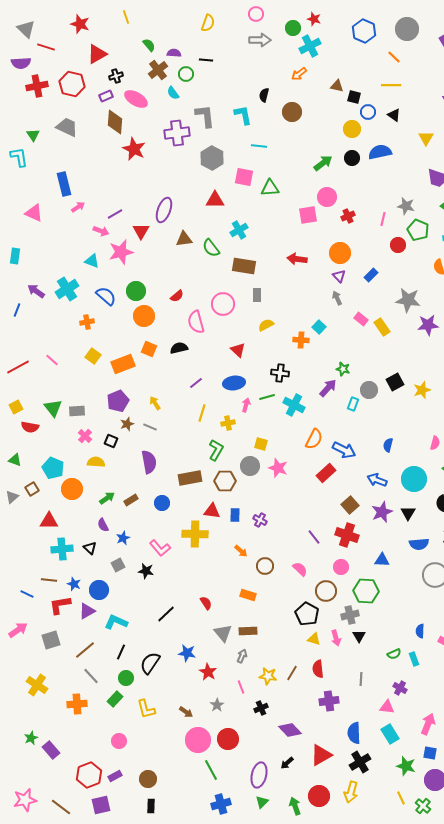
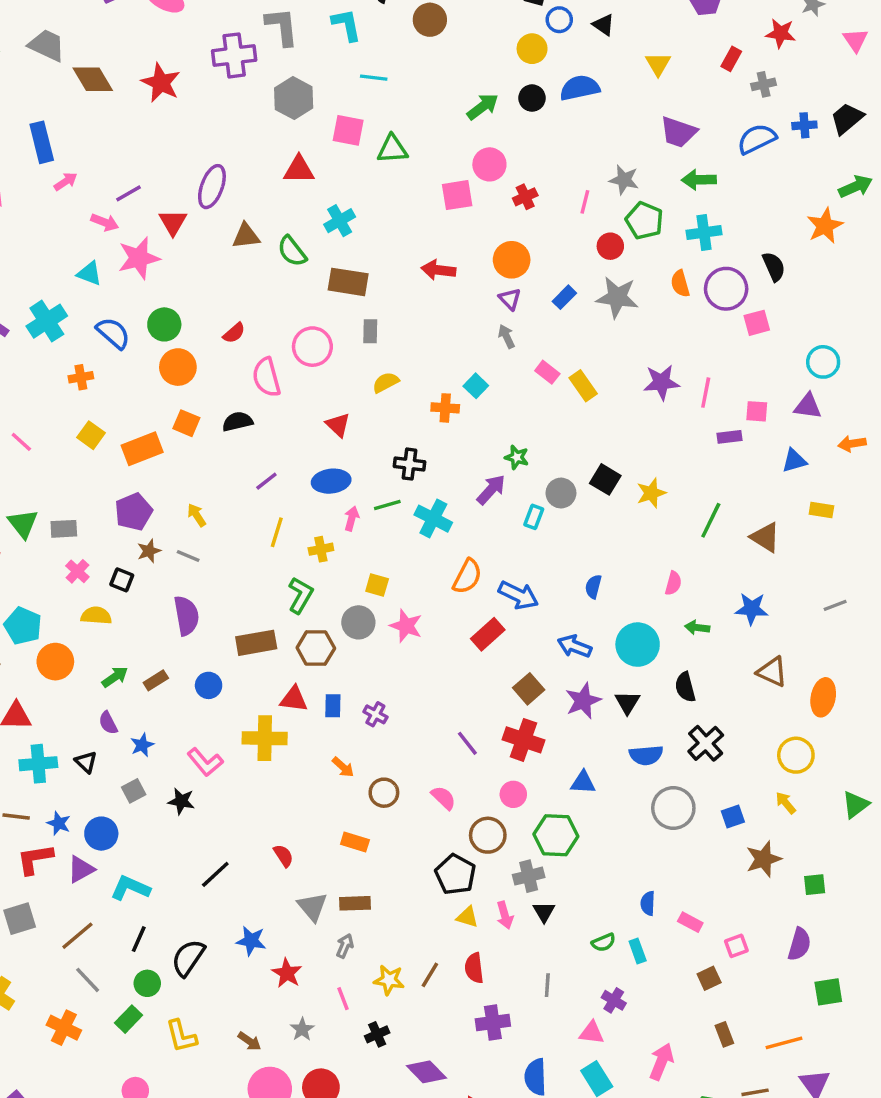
brown diamond: (115, 122) -> (93, 79), moved, turned -35
gray star: (408, 300) -> (617, 297), moved
black square: (395, 382) -> (605, 479), turned -30
orange cross: (77, 704) -> (64, 1028), turned 30

